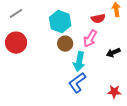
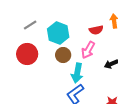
gray line: (16, 13) -> (30, 25), moved
red circle: (16, 43) -> (27, 54), moved

